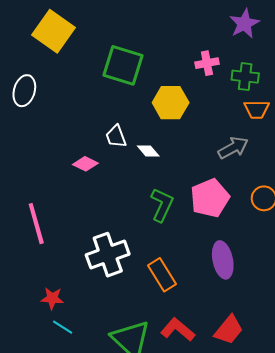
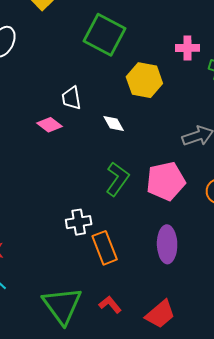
white trapezoid: (116, 136) -> (71, 98), moved
white cross: (108, 255) -> (79, 222), moved, size x0.6
red L-shape: (178, 330) -> (110, 305), size x0.7

